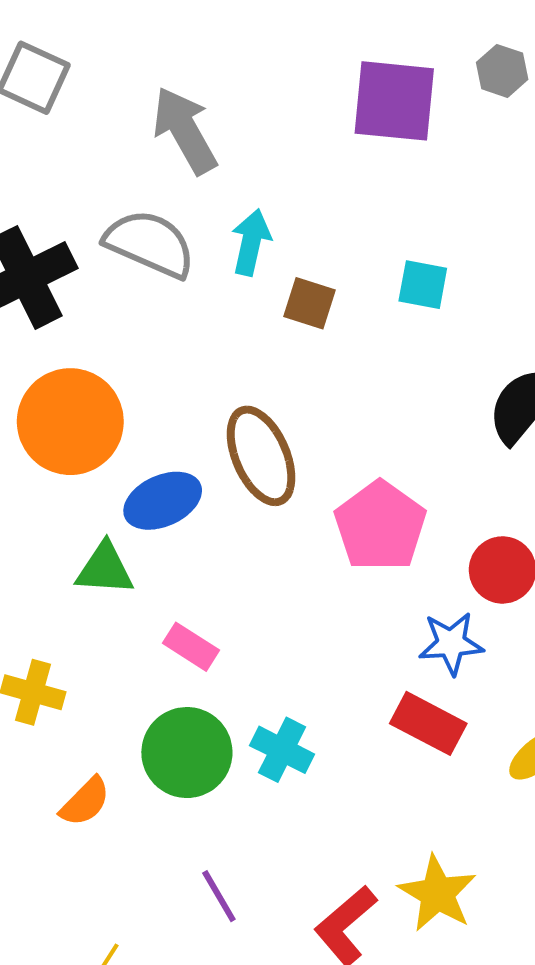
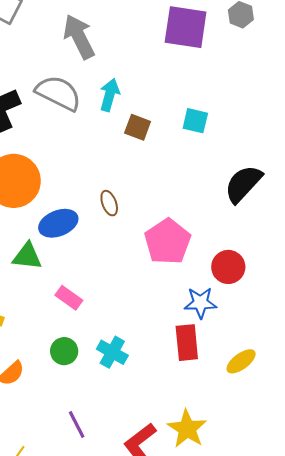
brown ellipse: (261, 456) -> (109, 203), size x0.5
red rectangle: (428, 723) -> (187, 343), turned 54
green circle: (187, 753) -> (64, 351), size x0.6

